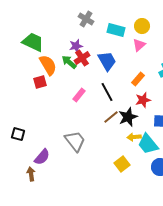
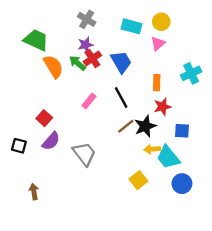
gray cross: (86, 19) -> (87, 19), moved
orange rectangle: (138, 79) -> (157, 83), turned -40
red square: (40, 82) -> (44, 118), moved, turned -32
purple semicircle: (42, 157) -> (51, 141), moved

